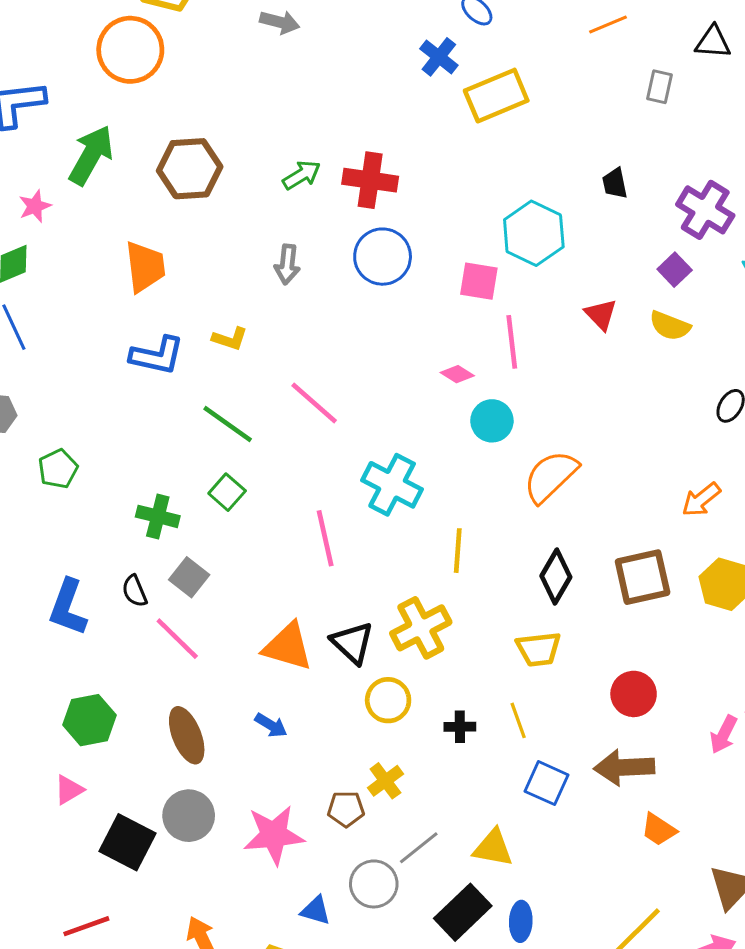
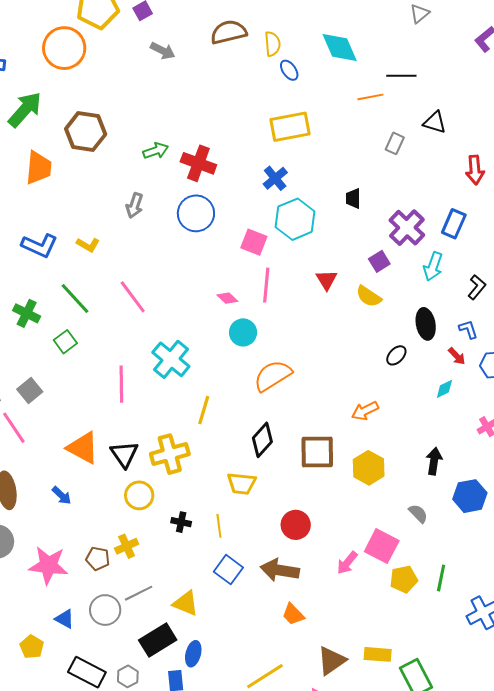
blue cross: (439, 57) -> (275, 178), moved
orange trapezoid: (145, 267) -> (39, 168), moved
green cross: (158, 516) -> (27, 313), moved

